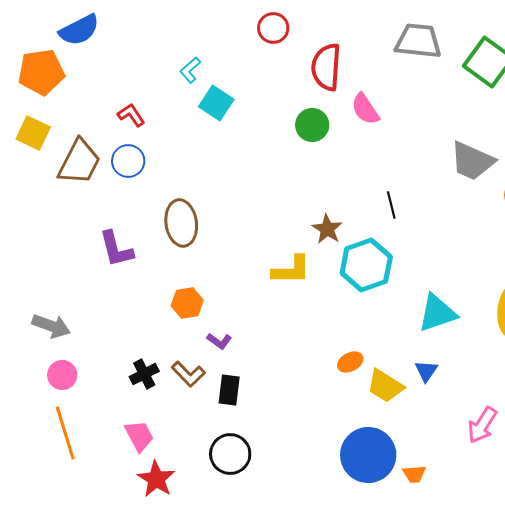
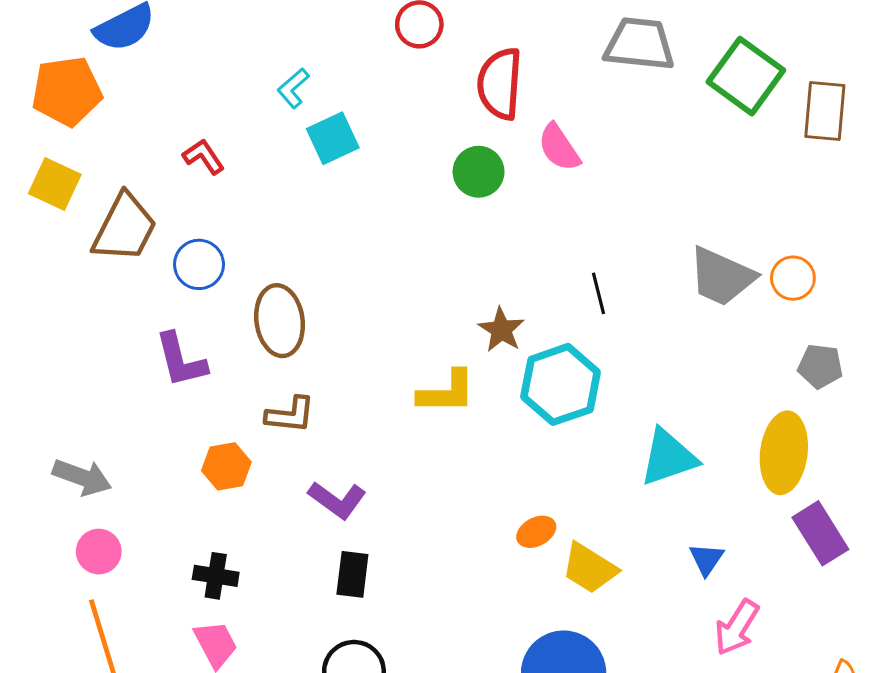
cyan square: (216, 103) -> (333, 138), turned 32
blue circle: (128, 161) -> (199, 264), moved
gray trapezoid: (472, 161) -> (722, 277), moved
orange hexagon: (187, 303) -> (226, 466), moved
purple L-shape: (219, 341) -> (337, 500), size x1.5
blue triangle: (426, 371) -> (706, 559), moved
black cross: (144, 374) -> (216, 576), moved, turned 36
brown L-shape: (188, 374) -> (290, 415), moved, turned -40

